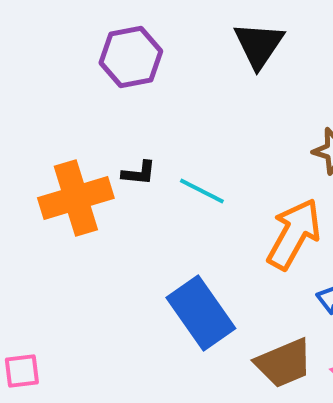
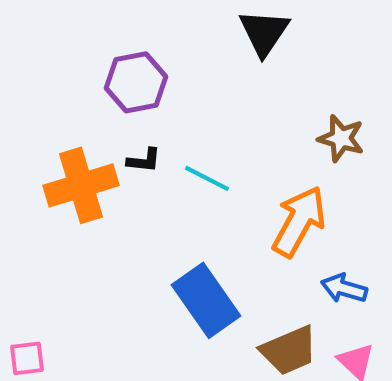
purple hexagon: (131, 57) -> (136, 82), moved

